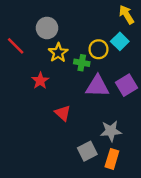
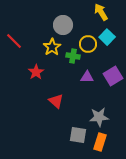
yellow arrow: (126, 15) -> (101, 12), moved
gray circle: (47, 28) -> (63, 25), moved
purple triangle: (97, 86) -> (87, 77), size x0.6
gray square: (87, 151) -> (78, 135), turned 36

